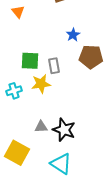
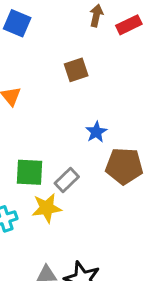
gray rectangle: (54, 66) -> (67, 180), turned 56

